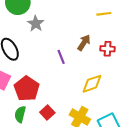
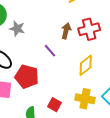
red cross: (108, 49) -> (89, 29), size x1.5
red pentagon: (27, 89) -> (27, 77), moved

